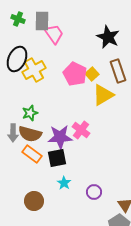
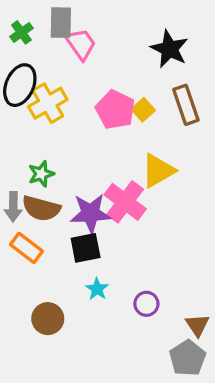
green cross: (18, 19) -> (21, 32), moved, turned 32
yellow triangle: (103, 95) -> (158, 171), moved
pink cross: (81, 130) -> (125, 202), size x1.4
orange rectangle: (32, 154) -> (26, 248), moved

